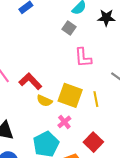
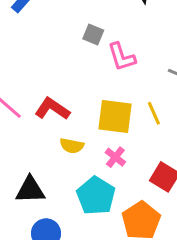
gray square: (69, 28) -> (93, 35), moved
yellow semicircle: (44, 101) -> (72, 146), moved

